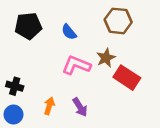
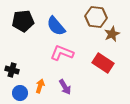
blue semicircle: (69, 32) -> (56, 26), size x1.5
brown star: (106, 58) -> (112, 34), moved
blue circle: (13, 114) -> (20, 93), moved

